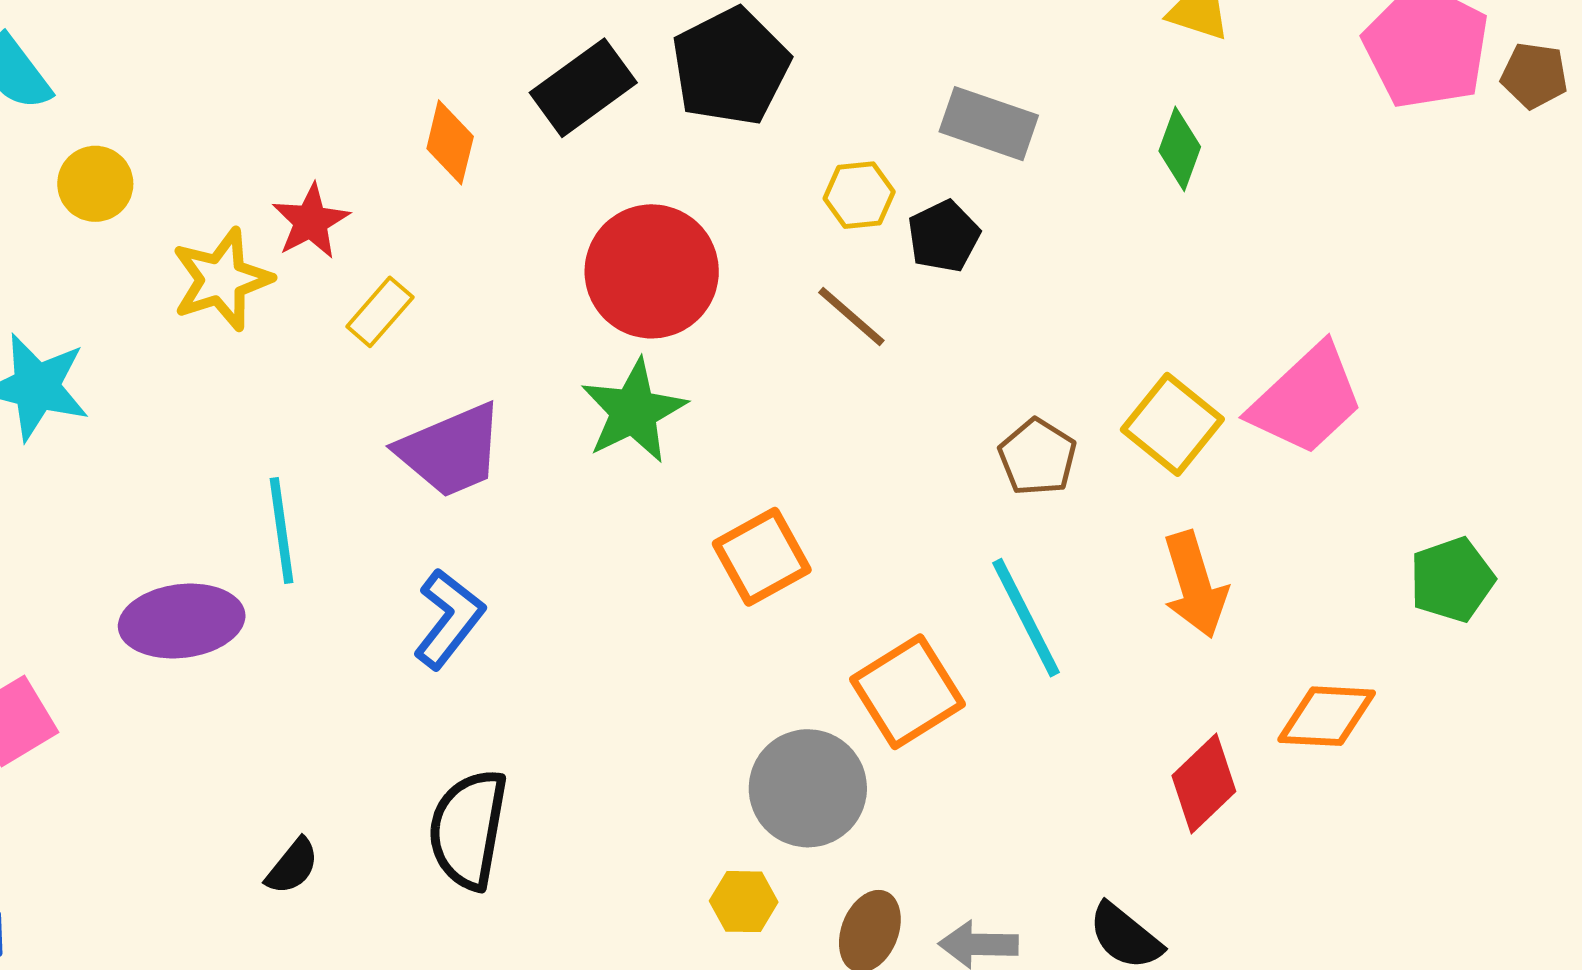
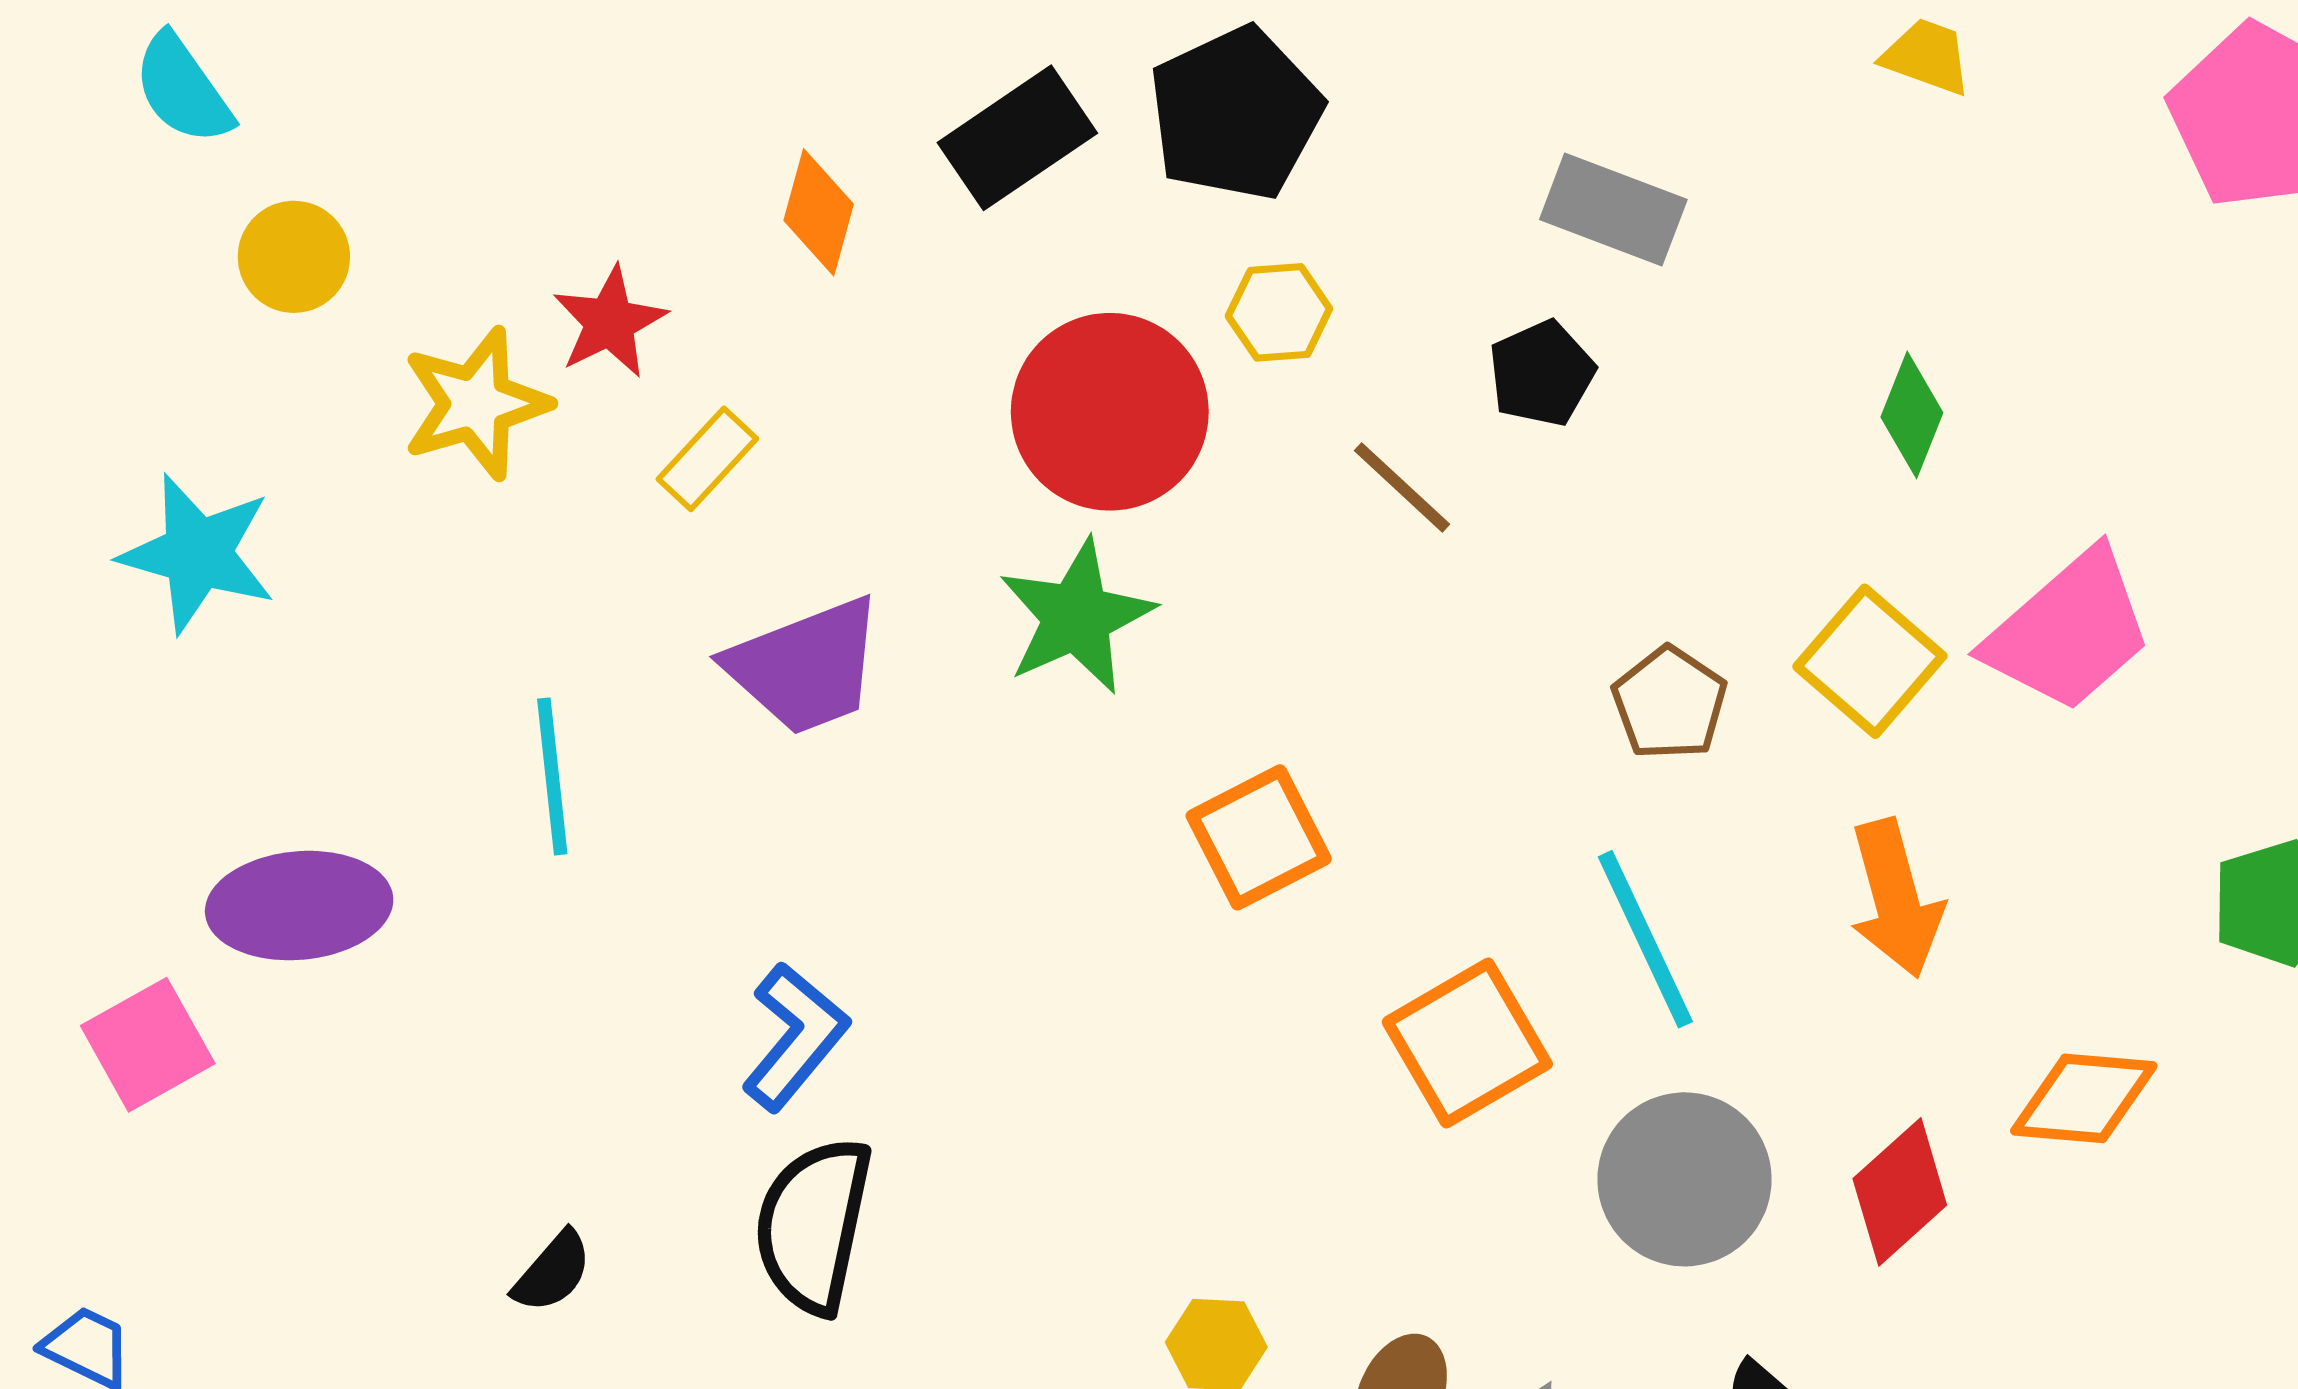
green diamond: (1180, 149) -> (1912, 415), moved
yellow hexagon: (859, 195) -> (1279, 312), moved
blue L-shape: (449, 619) -> (795, 1037), moved
purple ellipse: (182, 621) -> (299, 906), moved
gray circle: (808, 788) -> (1685, 1179), moved

